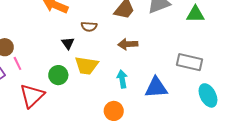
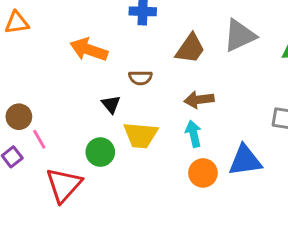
cyan arrow: (122, 79) -> (193, 134), moved
orange circle: (114, 111) -> (203, 173), moved

